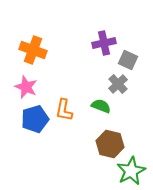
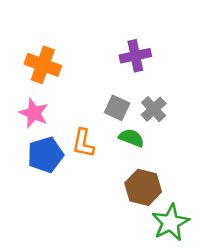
gray square: (128, 60) -> (117, 108), moved

